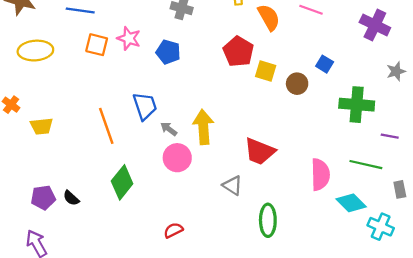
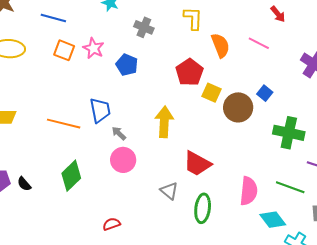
brown circle: (297, 84) -> (238, 107), size x1.5
orange line: (106, 126) -> (64, 124), turned -64
yellow arrow: (203, 127) -> (164, 122), moved
green ellipse: (268, 220) -> (203, 208), moved

